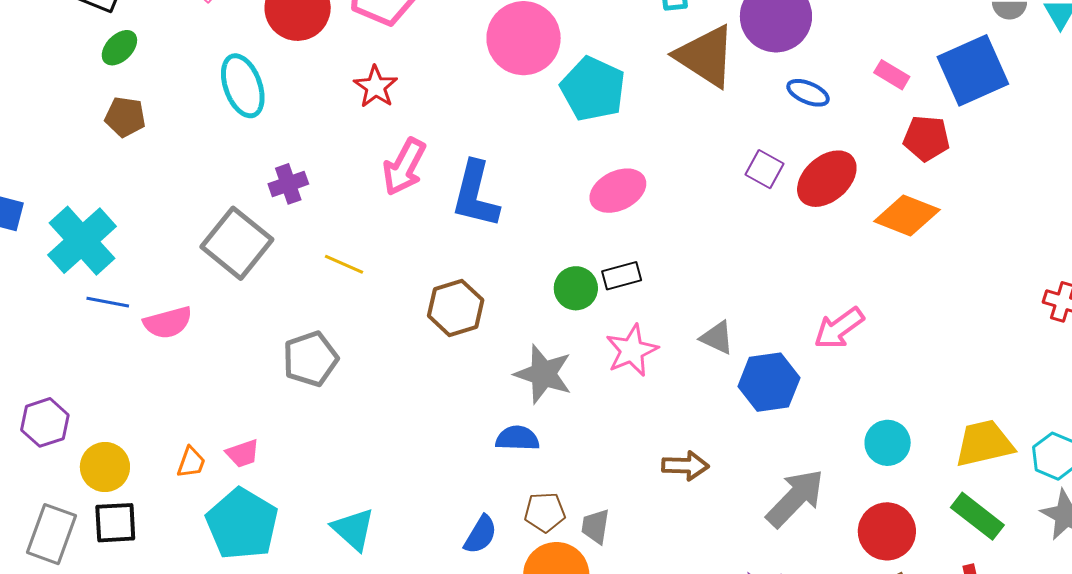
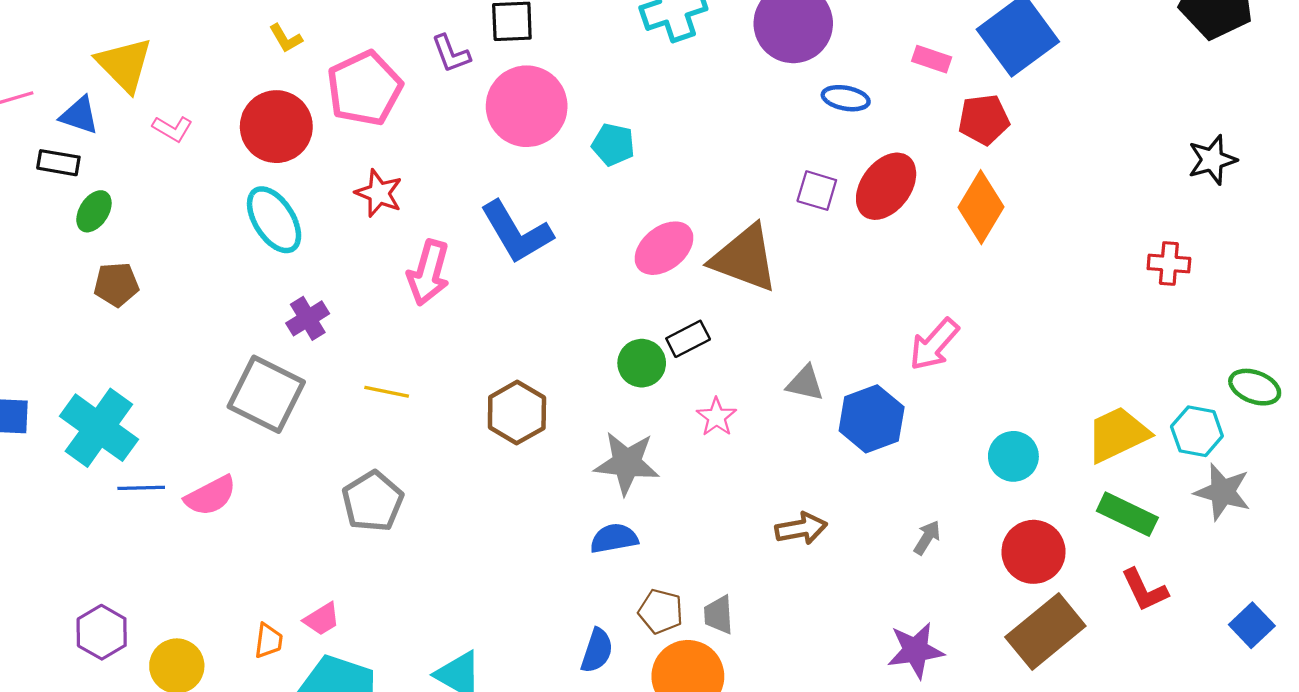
brown triangle: (706, 56) -> (745, 258), moved
cyan ellipse: (243, 86) -> (274, 220), moved
cyan pentagon: (593, 89) -> (613, 145), size x0.6
blue L-shape: (475, 195) -> (516, 232), moved, turned -32
orange diamond: (907, 216) -> (981, 207), turned -68
pink star: (632, 350) -> (716, 417), size x0.7
gray arrow: (795, 498) -> (927, 538), size x0.5
brown pentagon: (545, 512) -> (661, 611), turned 30

